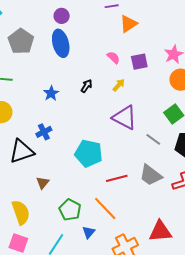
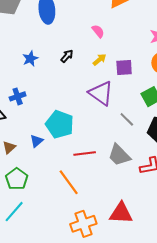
purple square: (139, 62) -> (124, 67), moved
green pentagon: (70, 210) -> (17, 179), moved
blue triangle: (89, 232) -> (37, 141), moved

